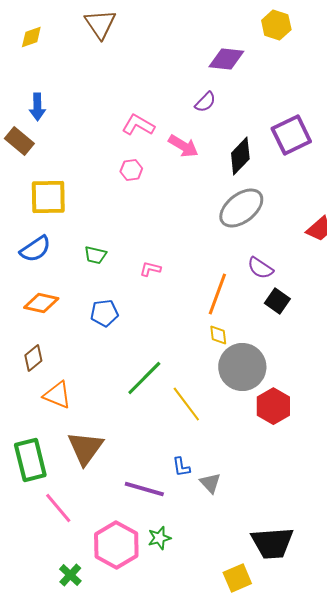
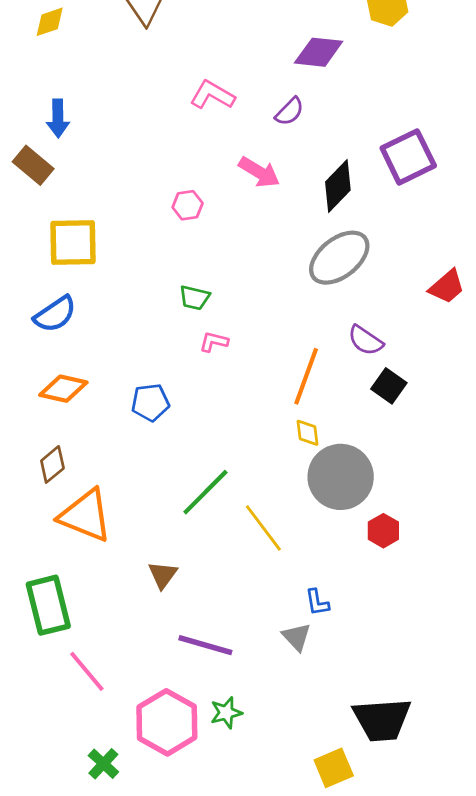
pink L-shape: (138, 125) -> (212, 95), moved
green trapezoid: (95, 255) -> (194, 298), moved
orange triangle: (57, 395) -> (85, 516), size x1.4
red hexagon: (273, 406) -> (383, 531), size x0.7
brown triangle: (85, 448) -> (163, 575), moved, size x0.6
blue L-shape: (181, 467) -> (317, 602), moved

